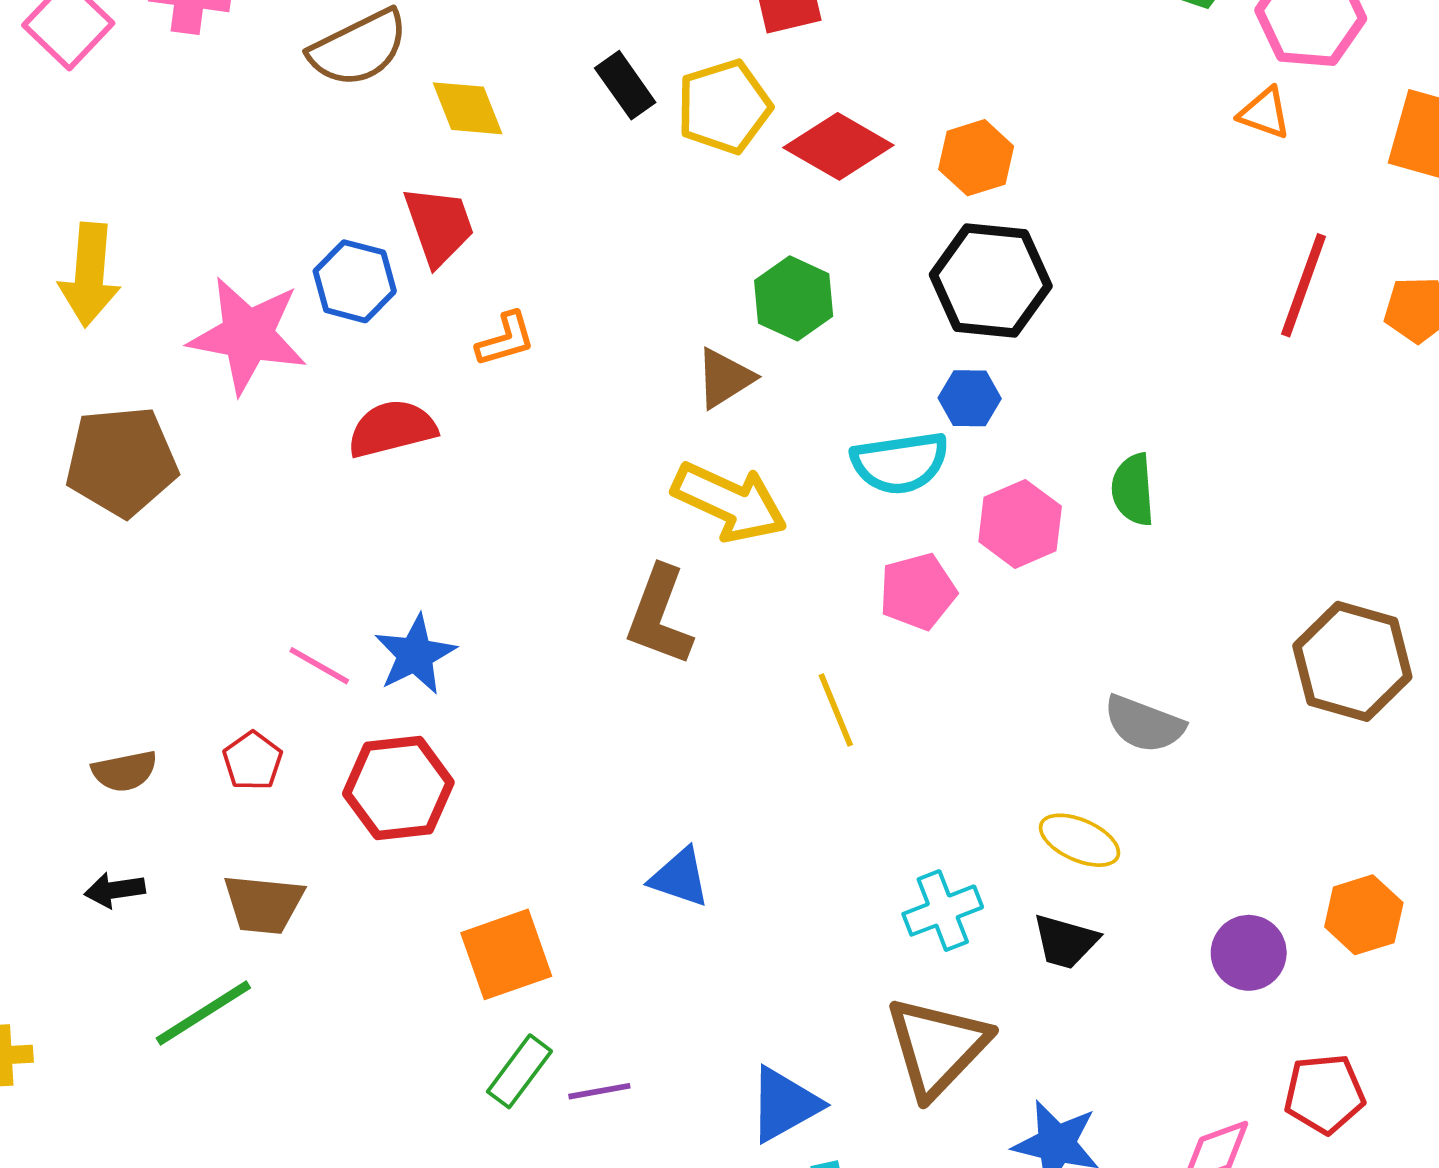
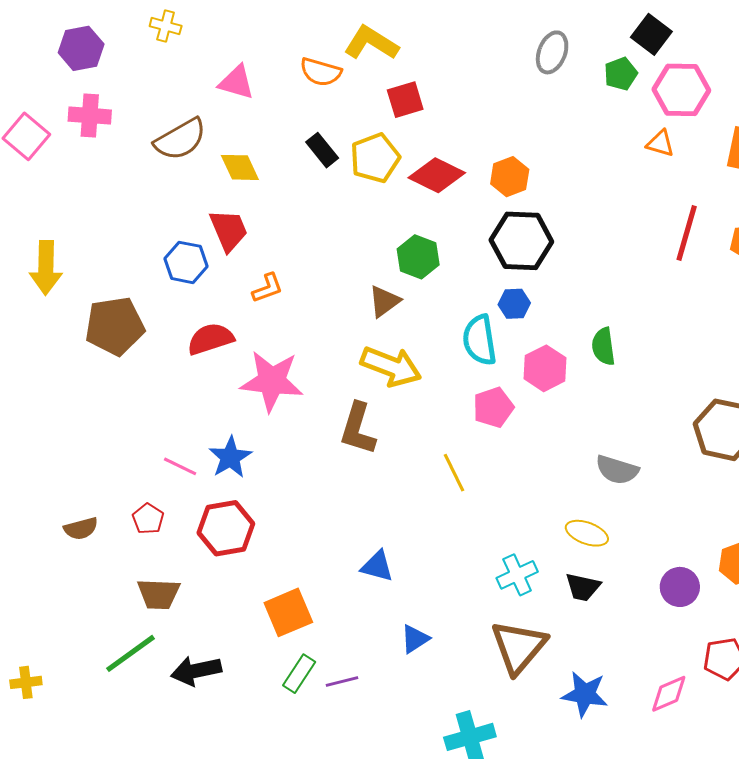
pink star: (248, 335) -> (272, 381), moved
brown pentagon: (122, 461) -> (115, 326), moved
cyan semicircle: (900, 463) -> (480, 340), turned 93
black arrow: (115, 890) -> (196, 671), moved, size x1.6
blue triangle: (784, 1104) -> (415, 639), moved, size x0.7

